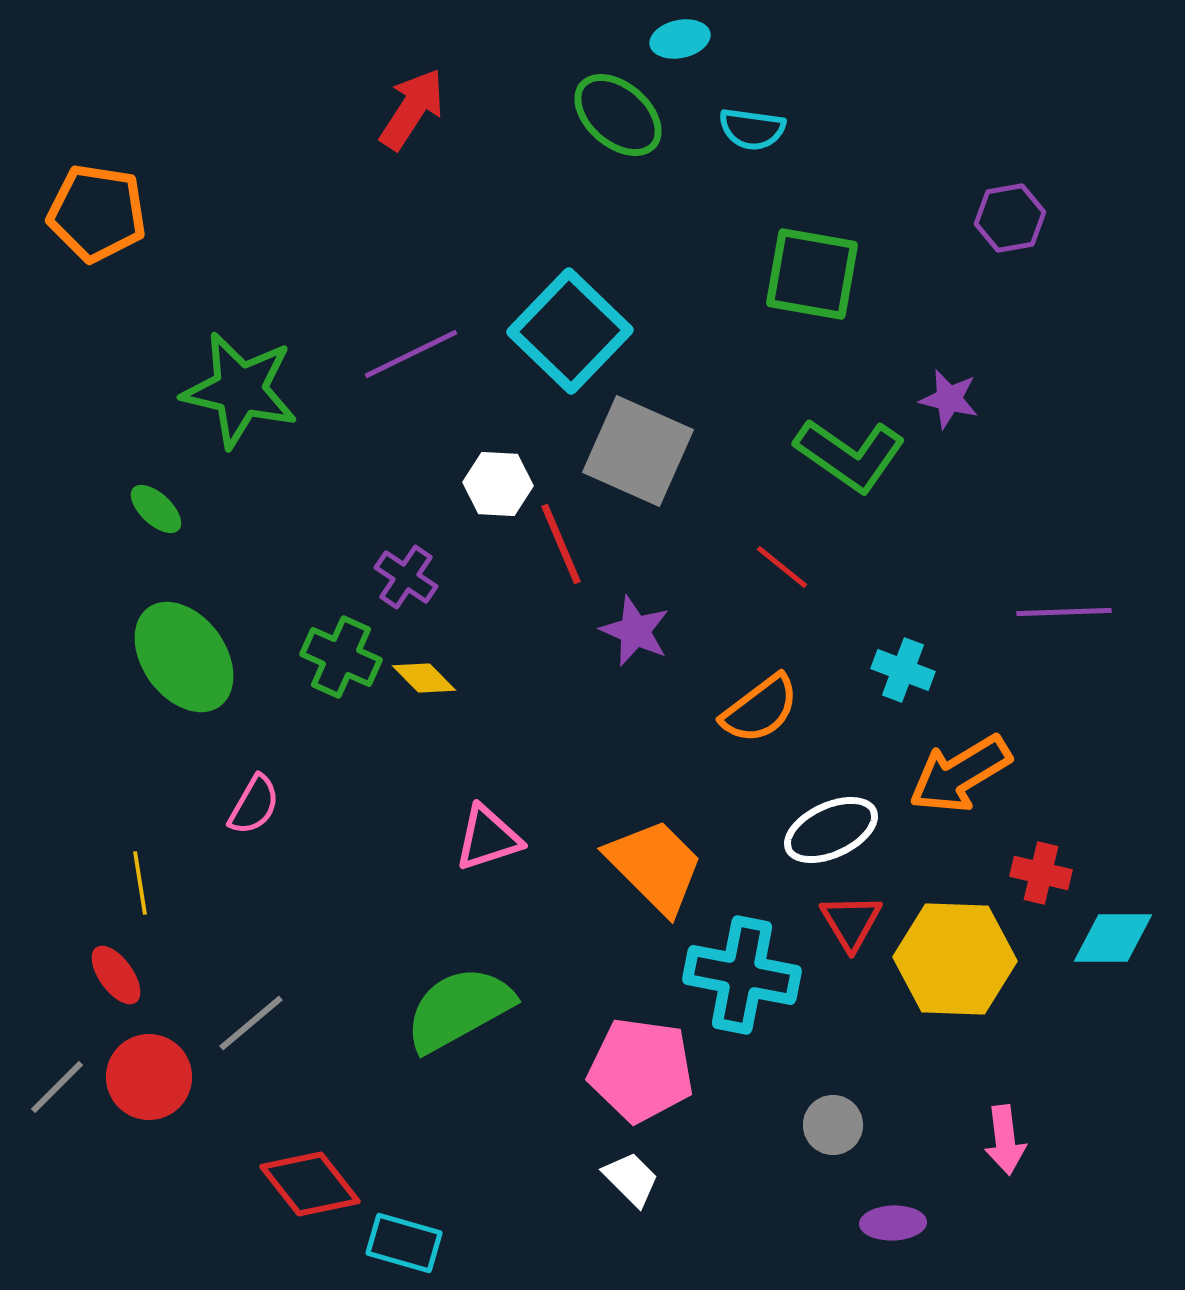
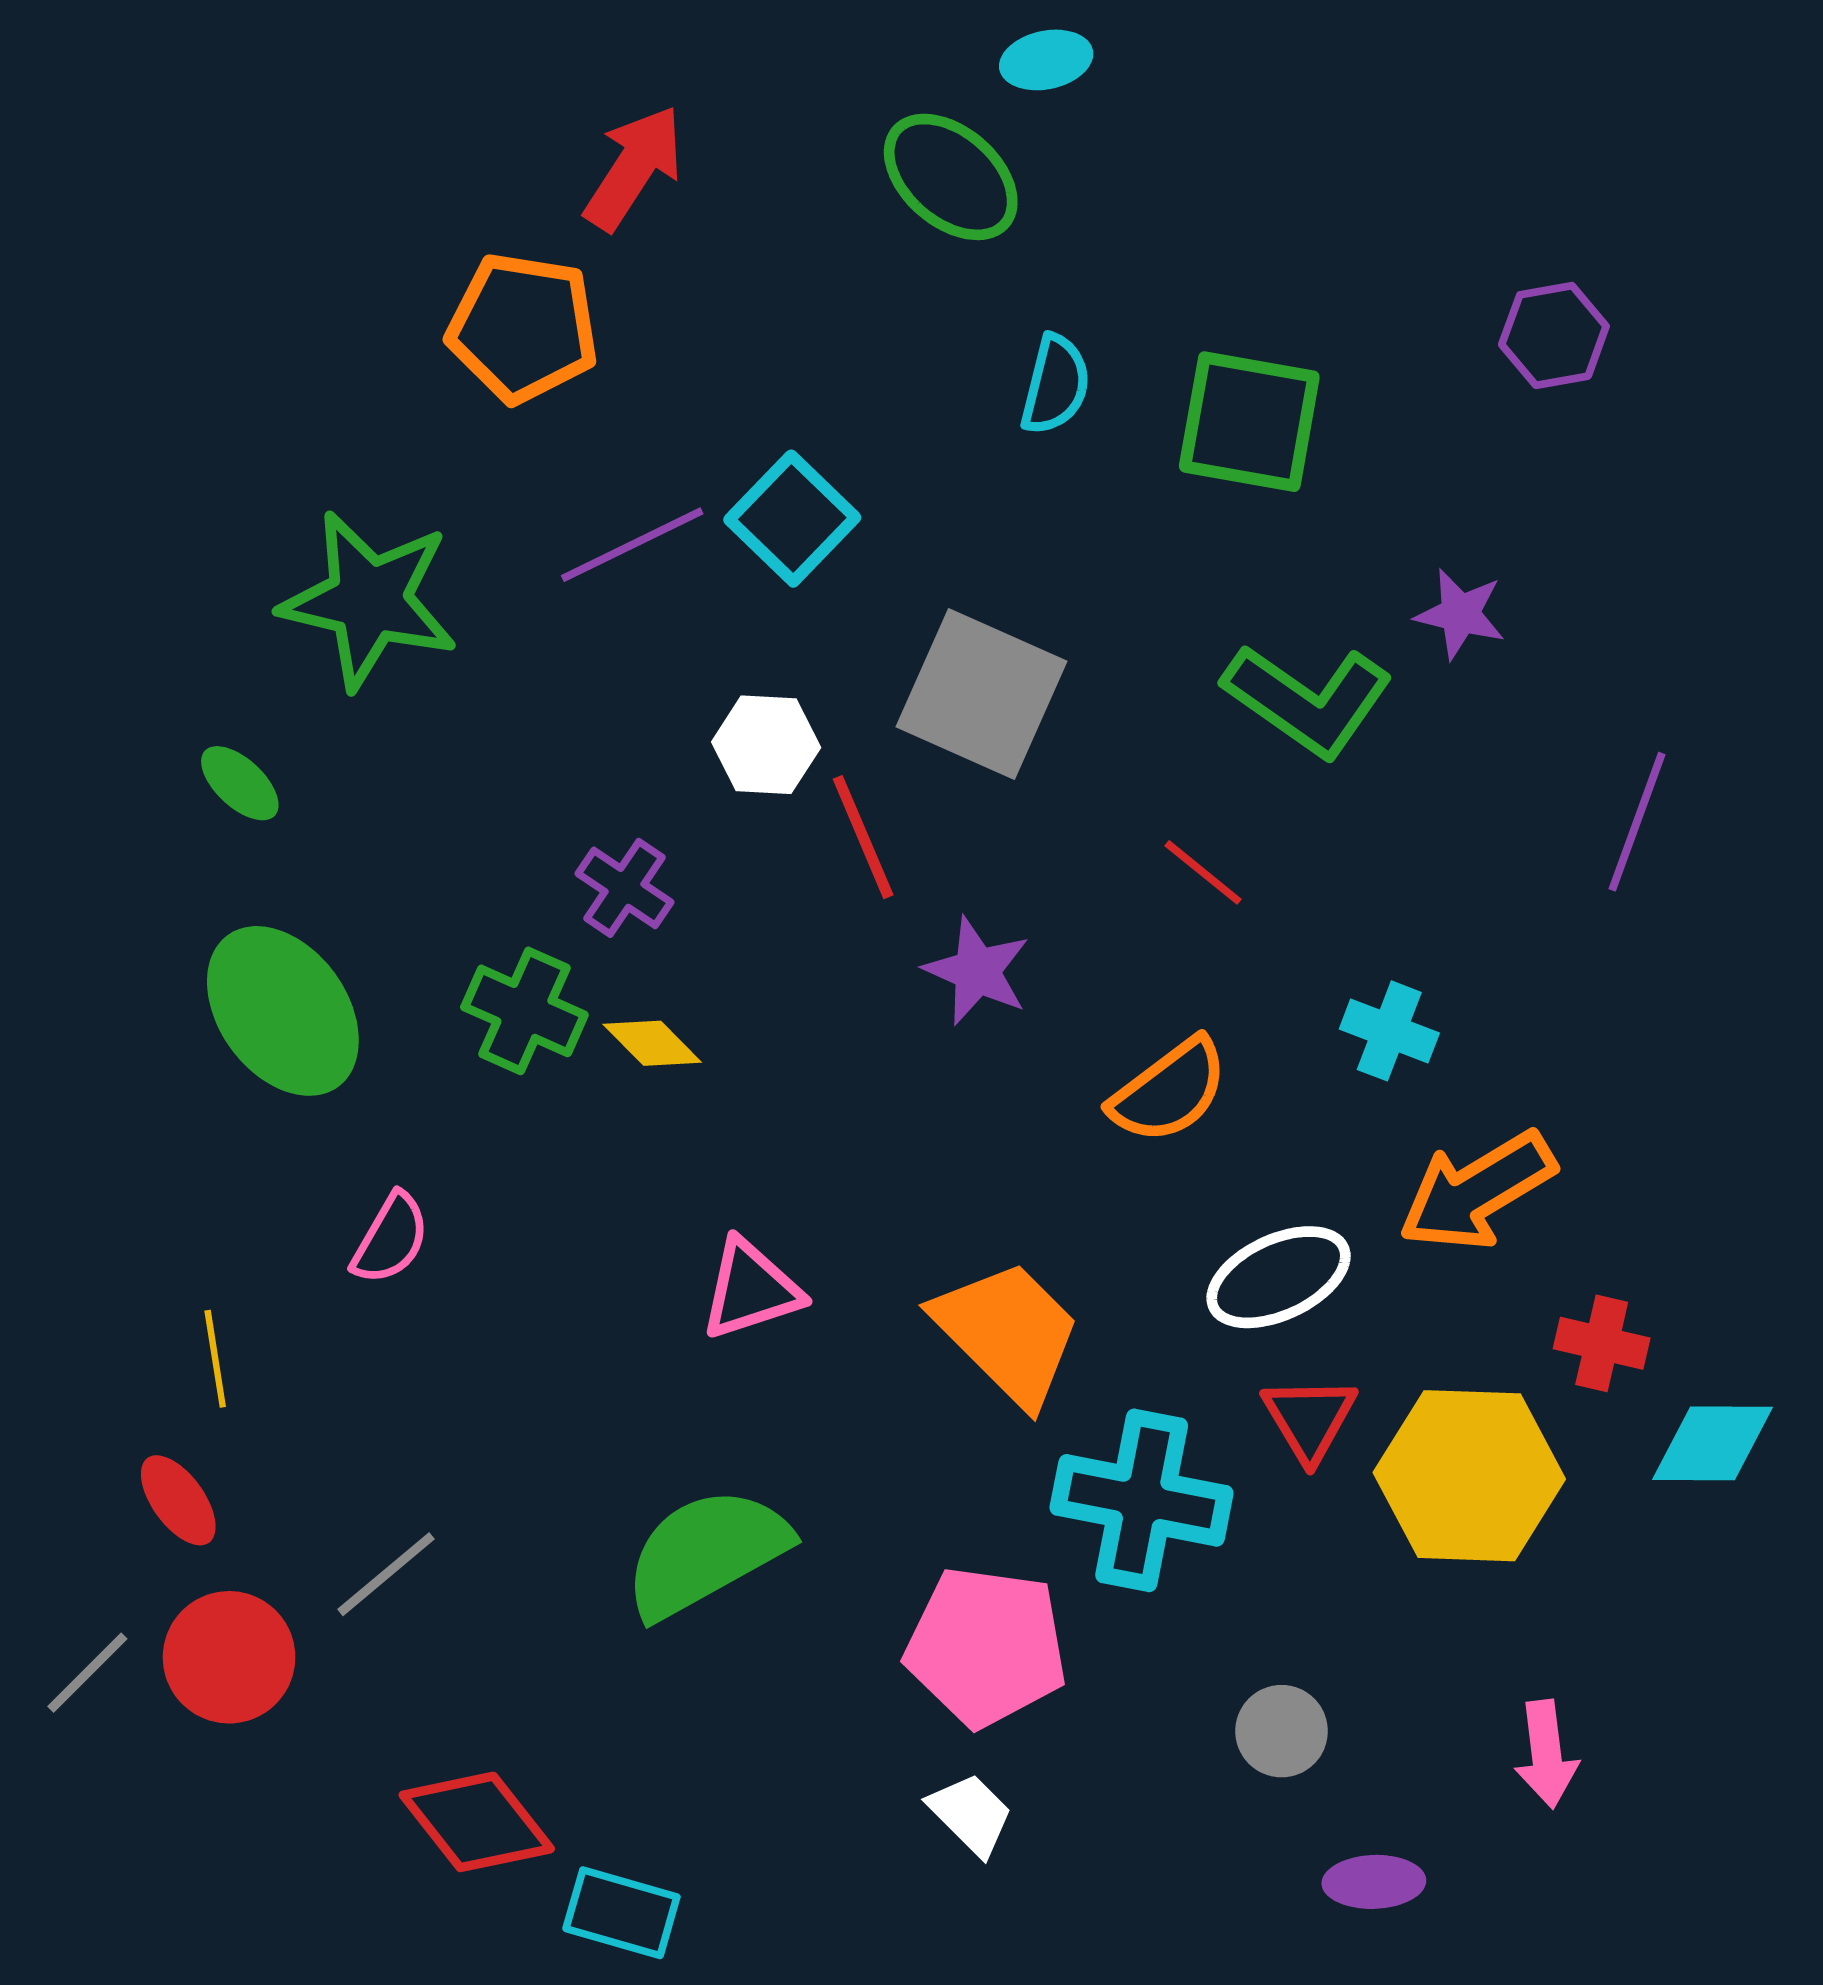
cyan semicircle: (752, 129) -> (1055, 385), moved, turned -84
orange pentagon: (97, 213) -> (523, 328), moved
cyan square: (570, 331) -> (792, 519), moved, size x0.7
purple line: (1064, 612) -> (1637, 822), moved, turned -68

